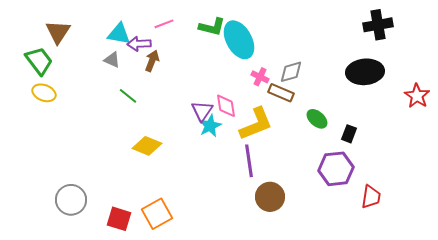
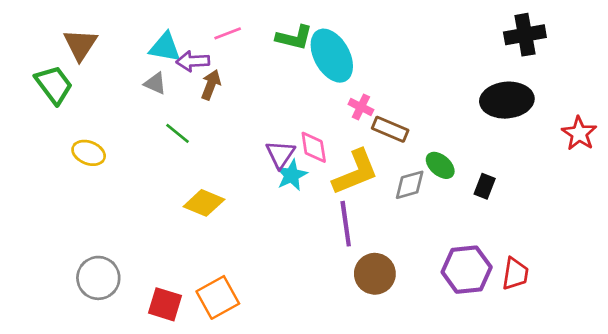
gray diamond: (291, 72) -> (410, 185), moved
yellow ellipse: (44, 93) -> (89, 153), moved
purple hexagon: (336, 169) -> (467, 270), moved

